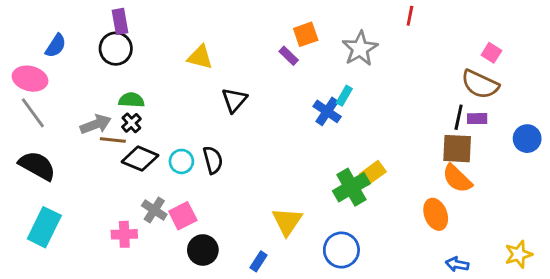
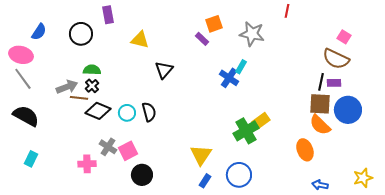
purple rectangle: (120, 21) -> (108, 15), moved
gray star: (360, 49) -> (252, 34), turned -30
blue circle: (527, 139) -> (348, 110), moved, size x1.4
cyan rectangle: (44, 227) -> (31, 159), size x0.6
blue rectangle: (259, 261) -> (205, 181), moved

